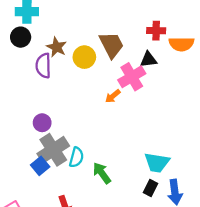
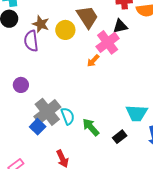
purple circle: (42, 123) -> (21, 85), moved
cyan semicircle: (76, 157) -> (68, 116), turned -30
black rectangle: (150, 188) -> (120, 137), moved, turned 32

